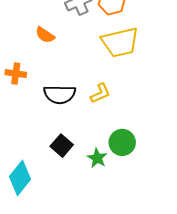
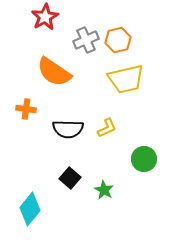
orange semicircle: (45, 35) -> (54, 72), size x1.8
green circle: (122, 142) -> (144, 159), moved

